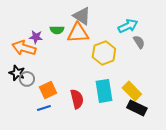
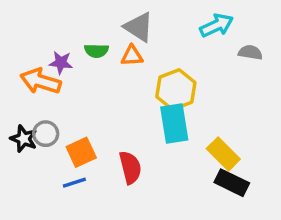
cyan arrow: (128, 26) -> (217, 25), moved
orange triangle: (78, 33) -> (132, 56), size x0.6
gray semicircle: (139, 42) -> (250, 52), moved, turned -48
black star: (17, 73) -> (24, 139), moved
cyan rectangle: (104, 91) -> (174, 123), moved

